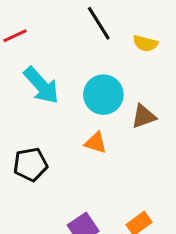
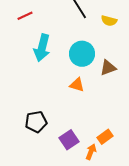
cyan arrow: (41, 85) -> (42, 48), turned 56
black pentagon: (30, 164) -> (36, 122), moved

